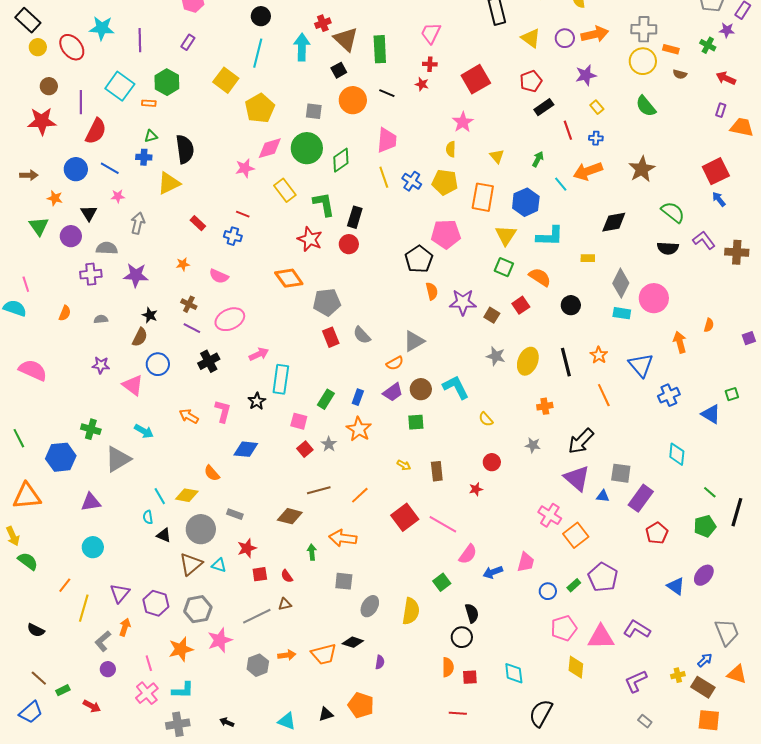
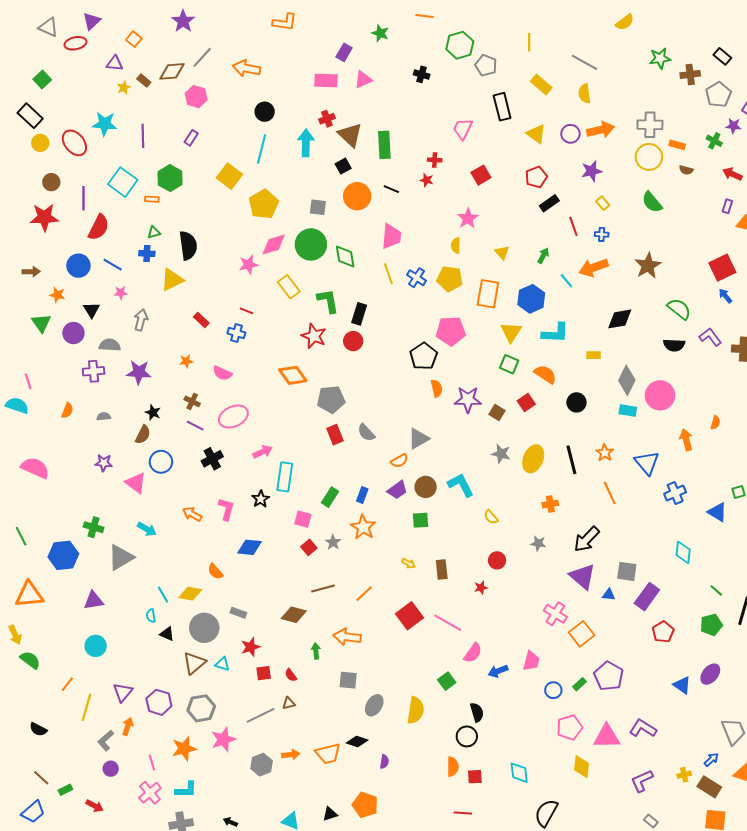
pink trapezoid: (431, 33) -> (463, 129), moved
red square: (476, 79) -> (481, 175), size x0.7
green diamond: (341, 160) -> (345, 257), turned -65

